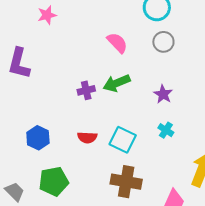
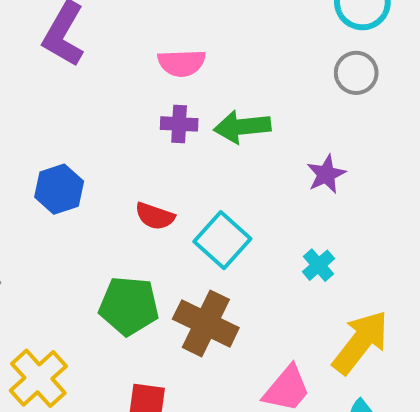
pink semicircle: (117, 43) -> (182, 63), moved, turned 115
cyan cross: (166, 130) -> (319, 265), moved
green pentagon: (54, 181) -> (129, 306), moved

